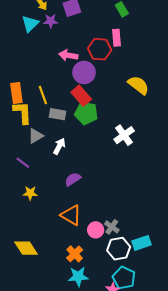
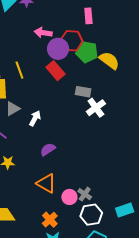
red hexagon: (100, 49) -> (72, 41), moved
green pentagon: (86, 113) -> (87, 52), moved
gray rectangle: (57, 114) -> (83, 92), moved
cyan rectangle: (141, 243) -> (125, 210), moved

